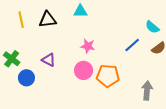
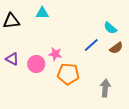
pink star: (88, 46) -> (55, 54), moved
pink circle: (84, 70) -> (36, 64), moved

